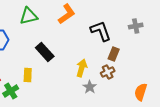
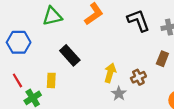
black L-shape: (101, 31) -> (138, 21), moved
brown rectangle: (114, 54) -> (162, 59), moved

